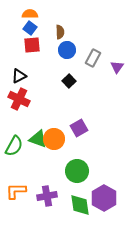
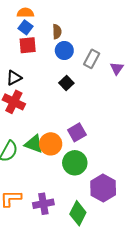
green circle: (77, 171) -> (75, 163), moved
purple hexagon: (104, 198) -> (103, 188), moved
green diamond: (80, 205) -> (78, 213), turned 35

